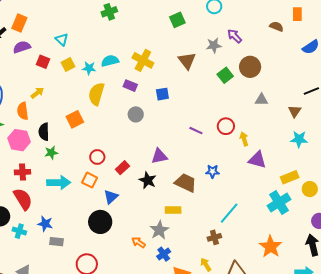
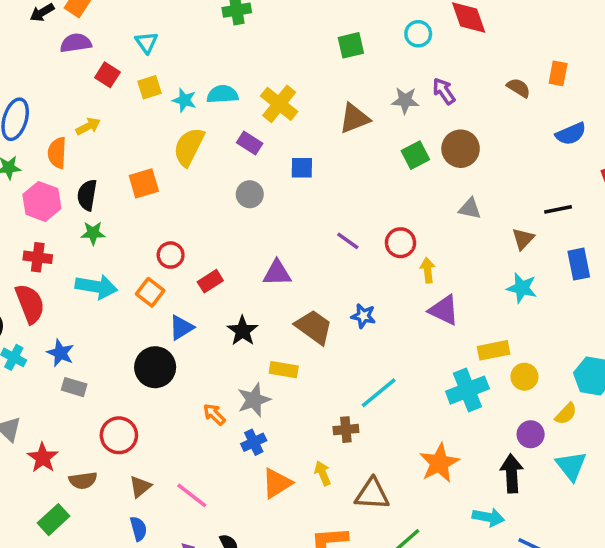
brown triangle: (187, 61) -> (354, 118), turned 36
black star: (148, 180) -> (243, 331), moved

